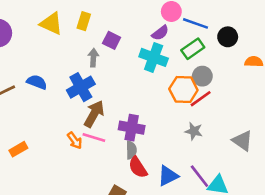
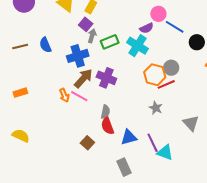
purple square: (112, 40) -> (86, 24), moved
green rectangle: (193, 49) -> (110, 42), moved
blue semicircle: (37, 82) -> (45, 45), turned -147
purple cross: (132, 128) -> (106, 78), moved

